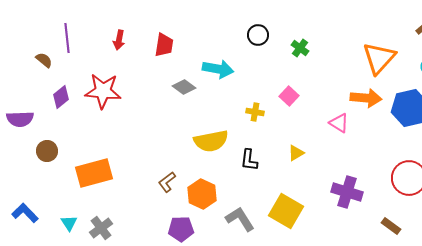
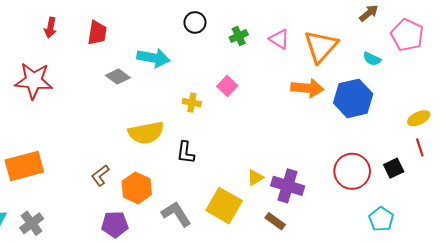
green cross: (300, 48) -> (239, 36), turned 30
pink triangle: (339, 123) -> (279, 39), moved
yellow triangle: (296, 153) -> (255, 178), moved
brown rectangle: (391, 226) -> (275, 221), moved

